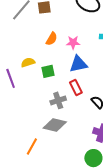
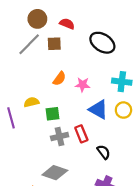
blue triangle: (78, 64) -> (98, 109), moved, turned 36
gray cross: (58, 100) -> (60, 137), moved

